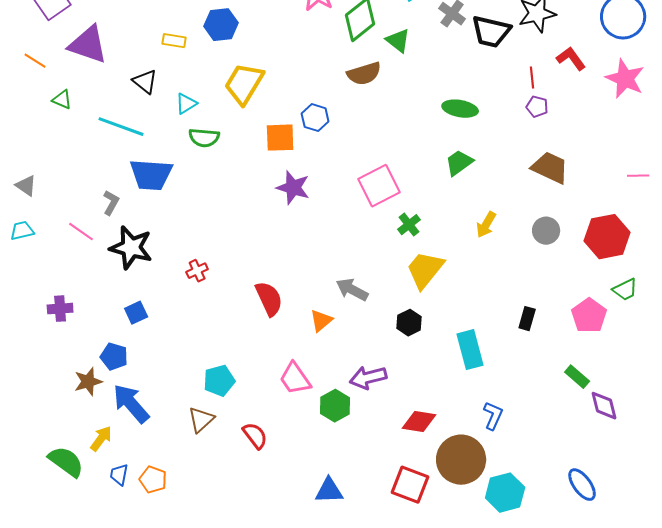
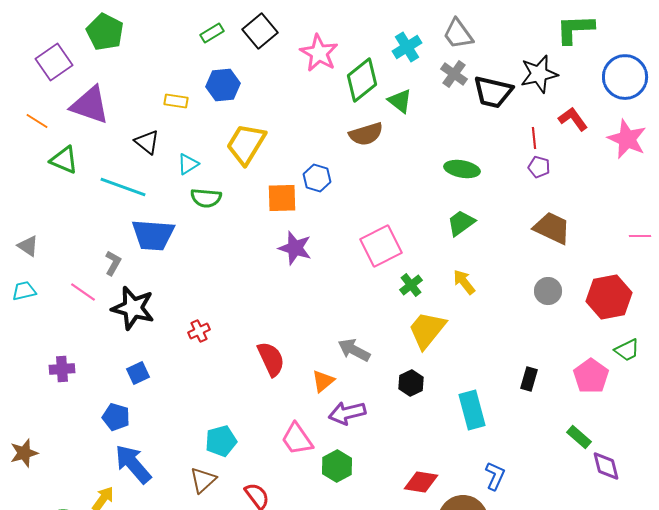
green triangle: (62, 100) -> (64, 160), size x1.4
yellow arrow: (486, 225) -> (464, 282), moved, turned 112
purple arrow: (368, 378) -> (347, 413), moved
brown star: (88, 382) -> (24, 453), moved

